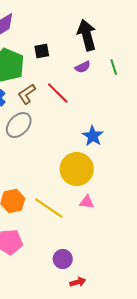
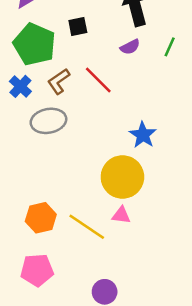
green line: (114, 67) -> (170, 47), turned 42
gray ellipse: (19, 125) -> (48, 121), turned 36
pink triangle: (87, 202) -> (121, 215), moved

